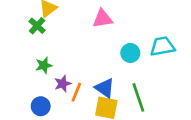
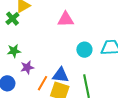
blue triangle: (105, 88) -> (61, 75), turned -36
orange line: (76, 92) -> (43, 83), moved

